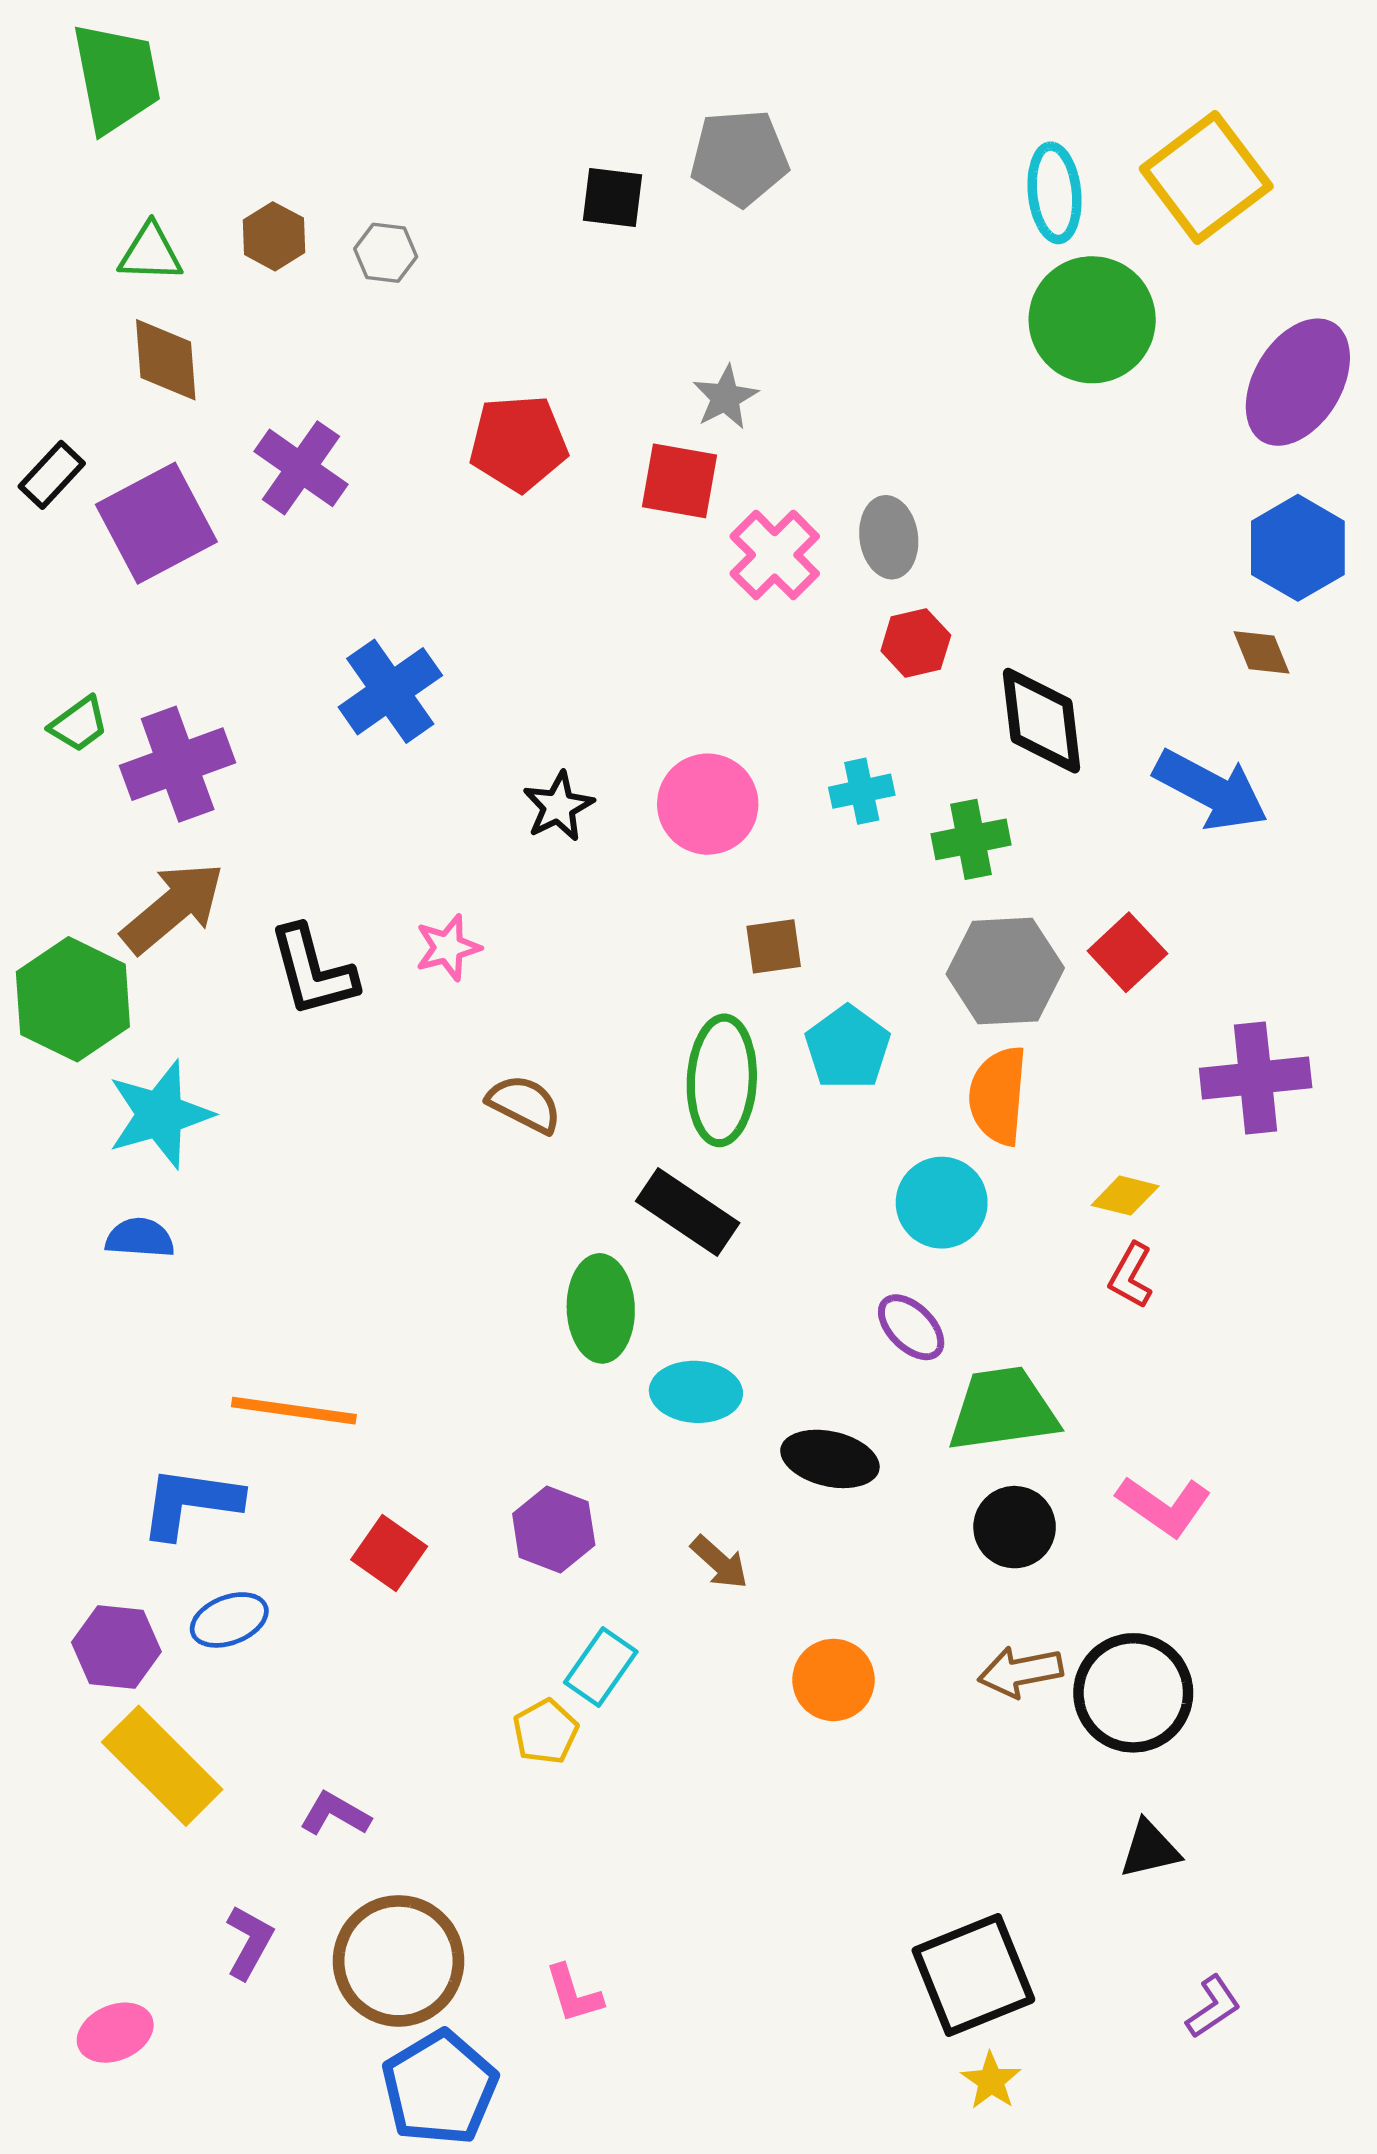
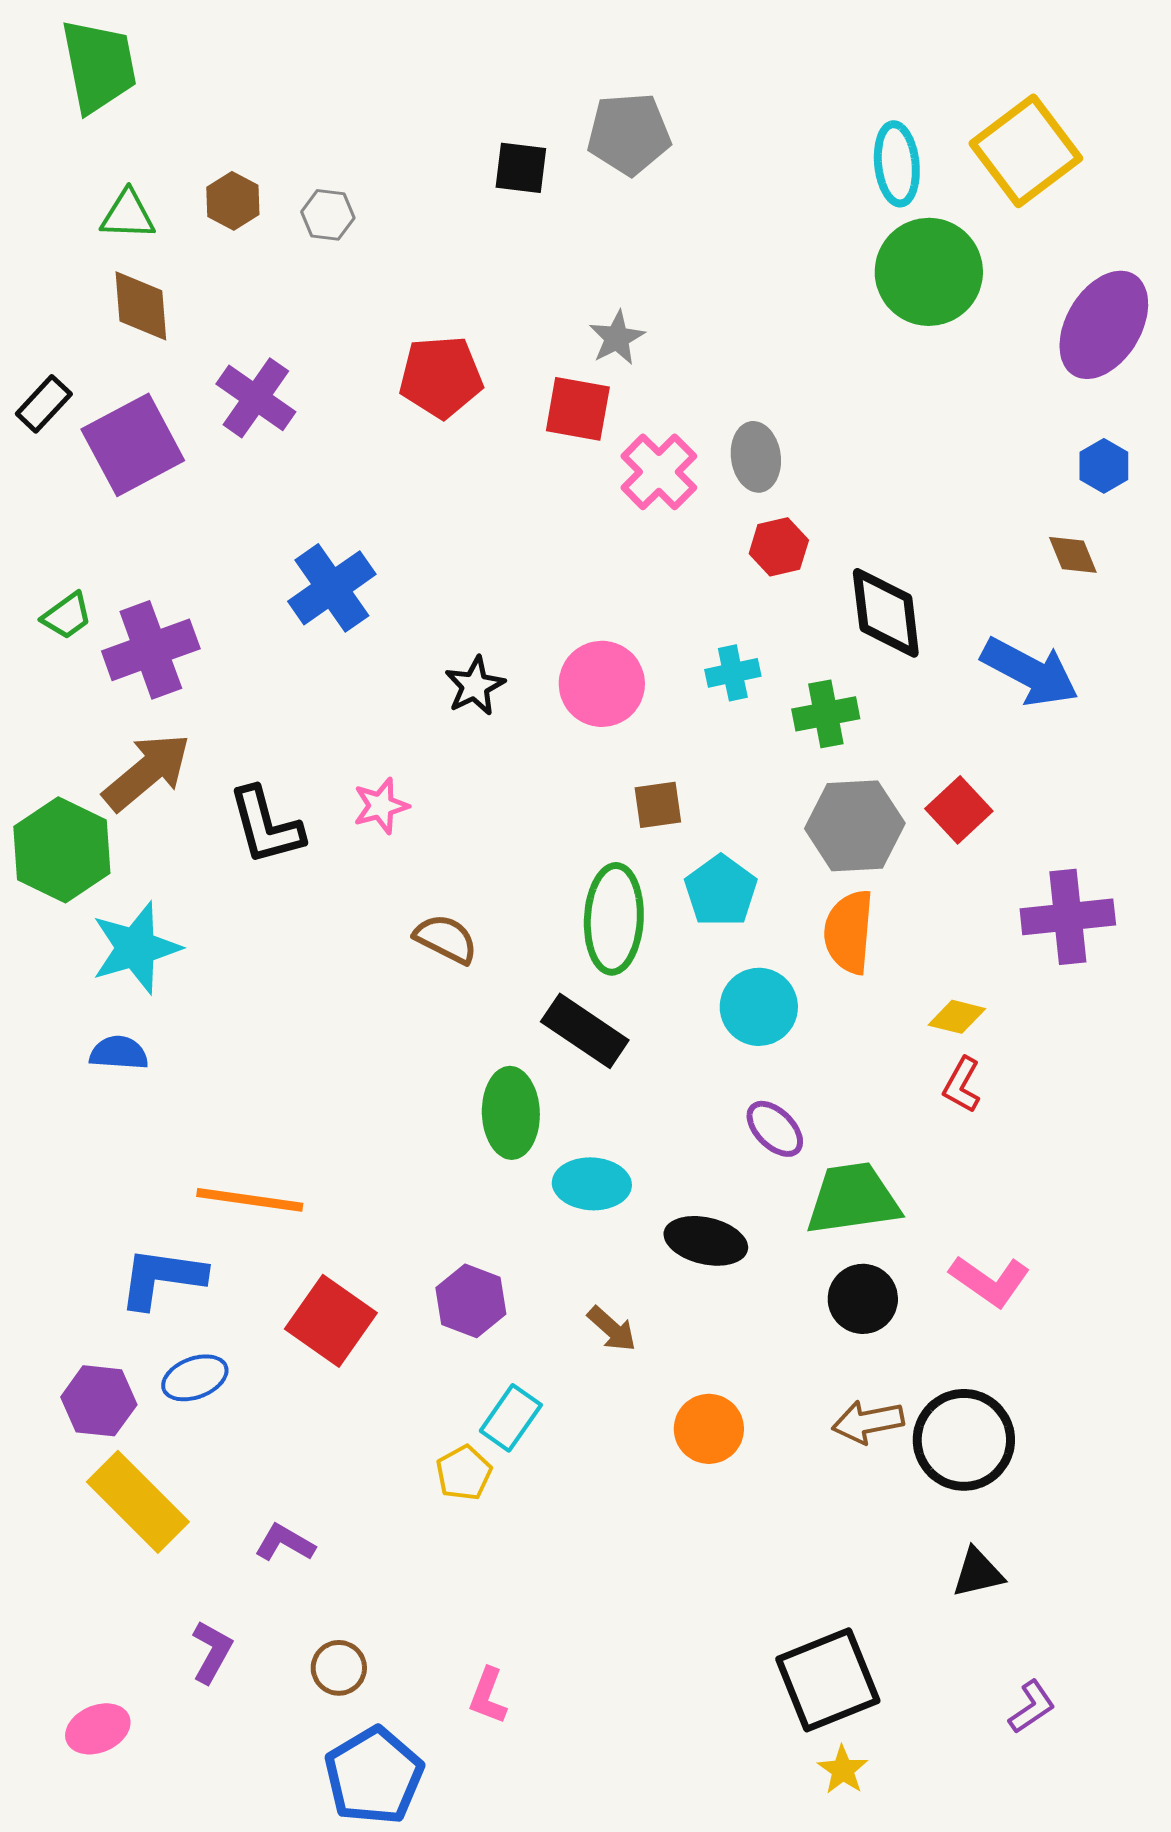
blue hexagon: (1298, 548) -> (1104, 466), size x0.6
cyan circle: (942, 1203) -> (759, 1007), moved
red square: (389, 1553) -> (331, 1321), size x1.4
brown circle: (399, 1961) -> (339, 1668), size x0.5
pink L-shape: (574, 1994) -> (488, 1696), turned 38

